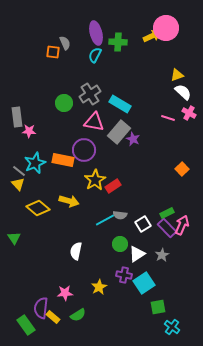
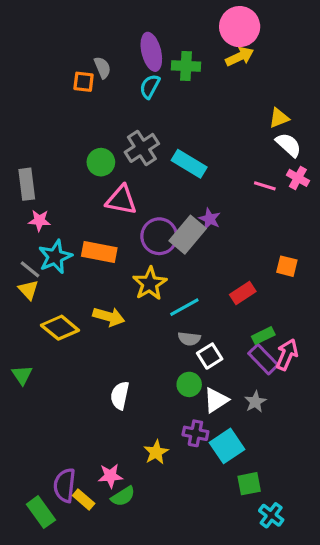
pink circle: (166, 28) -> (240, 27), moved
pink triangle: (94, 122) -> (121, 200), moved
pink star: (29, 131) -> (39, 220), moved
gray rectangle: (119, 132) -> (188, 235), moved
purple circle: (84, 150) -> (159, 236), moved
orange square: (182, 169) -> (287, 266), turned -32
red rectangle: (113, 186) -> (243, 293), moved
cyan line: (105, 220) -> (184, 307), moved
white square: (143, 224) -> (210, 356), moved
pink star: (65, 293) -> (110, 476), moved

